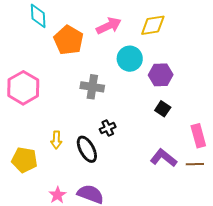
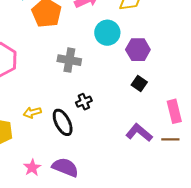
yellow arrow: (56, 140) -> (32, 113), turned 72

